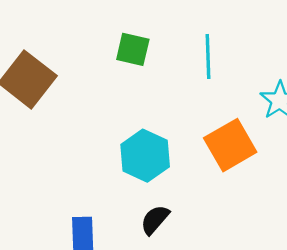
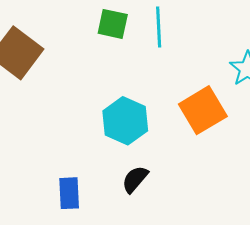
cyan line: (208, 56) -> (159, 27), moved

